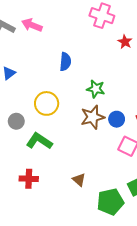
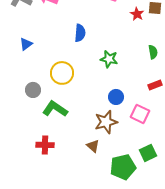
brown star: (93, 117) -> (106, 122), moved
blue circle: (117, 119) -> (116, 97), moved

